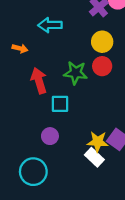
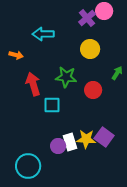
red circle: (102, 66) -> (93, 90), moved
purple circle: (50, 136) -> (58, 146), moved
white rectangle: (94, 157) -> (70, 142), moved, turned 30

